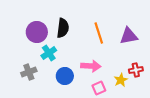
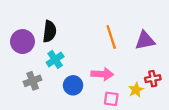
black semicircle: (63, 28) -> (49, 31), moved
purple circle: (37, 32) -> (22, 42), moved
pink square: (99, 88) -> (111, 99), turned 32

